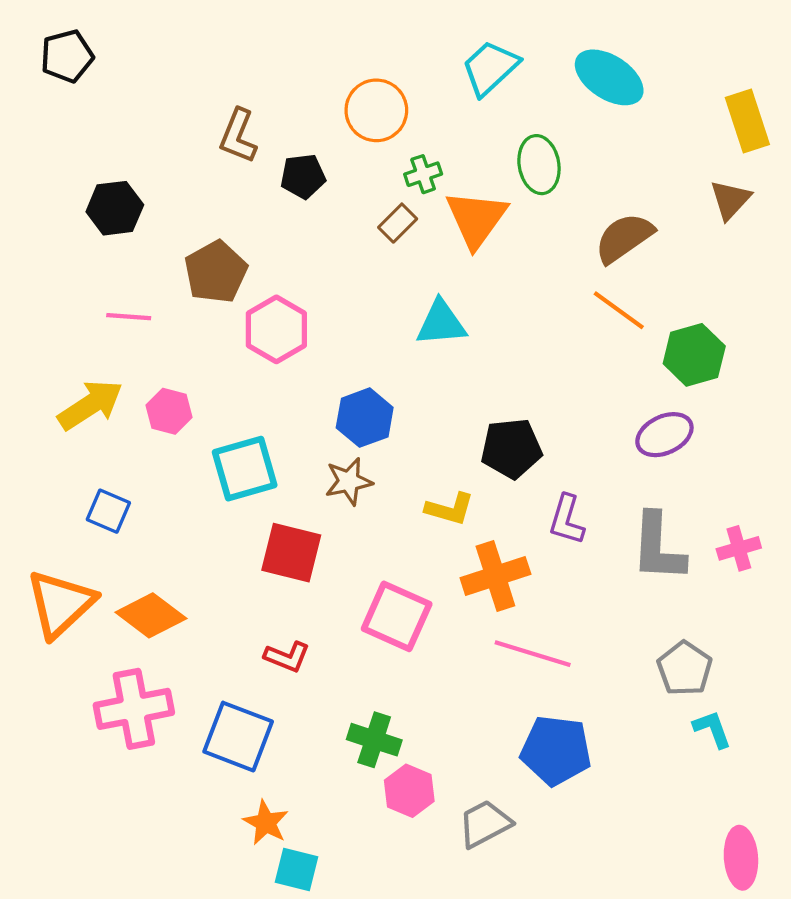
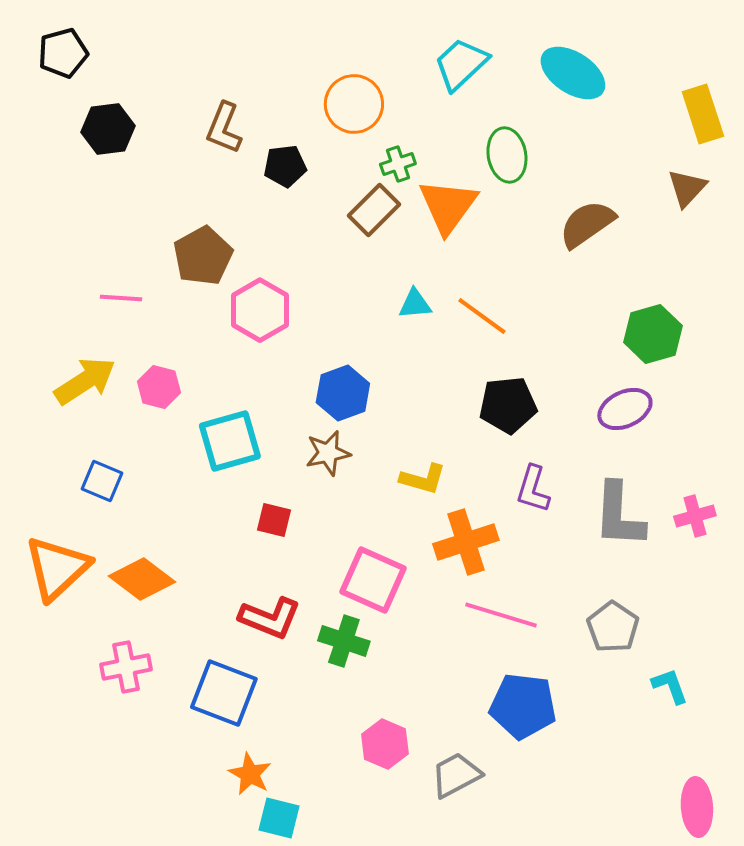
black hexagon: (115, 208) -> (108, 129), moved
brown rectangle: (398, 223) -> (374, 210), size x1.4
orange line: (619, 310) -> (482, 316), moved
cyan triangle: (441, 323) -> (415, 304), size x0.7
black pentagon: (511, 448) -> (508, 405), moved
red square: (291, 553) -> (274, 520), size x0.6
red L-shape: (287, 657) -> (270, 618), size x1.4
gray pentagon: (685, 668) -> (613, 627), moved
pink cross: (134, 709) -> (126, 667), size x0.7
green cross: (374, 740) -> (344, 641), moved

